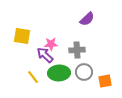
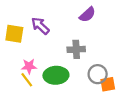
pink star: (51, 44) -> (29, 66), moved
purple arrow: (45, 55) -> (40, 26), moved
gray circle: (84, 72) -> (98, 74), moved

